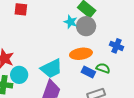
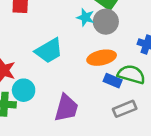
green semicircle: (103, 68) -> (131, 74), size x1.5
cyan trapezoid: (51, 69) -> (49, 51), moved

